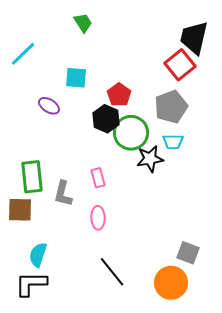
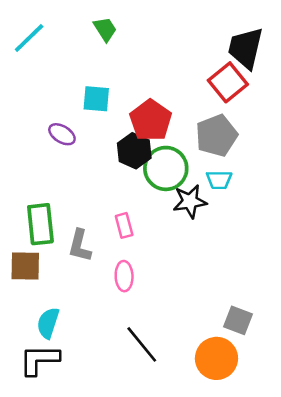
cyan line: (23, 54) -> (29, 38), moved
red pentagon: (119, 95) -> (151, 120), size x1.4

